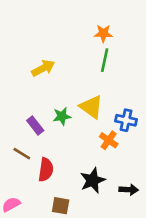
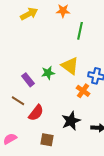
orange star: (103, 33) -> (63, 11), moved
yellow arrow: (43, 68) -> (29, 14), moved
red semicircle: (46, 170) -> (36, 113), turned 30

